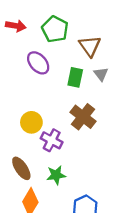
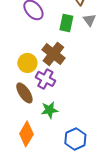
brown cross: (83, 117) -> (53, 54), moved
brown ellipse: (21, 168) -> (24, 93), moved

